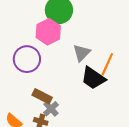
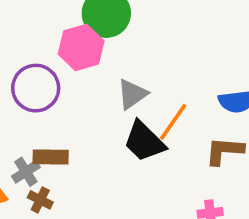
brown rectangle: (42, 96) -> (51, 157), turned -36
gray cross: (51, 109) -> (26, 172), moved

